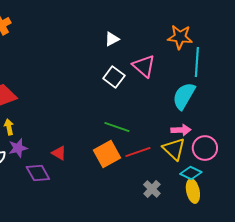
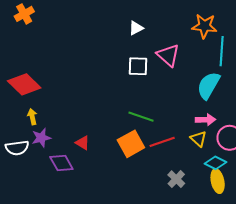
white square: (114, 77) -> (138, 66), turned -35
yellow triangle: (174, 149) -> (198, 139), size x0.7

